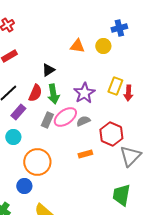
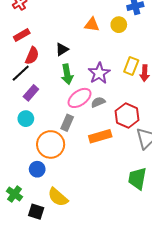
red semicircle: (35, 93) -> (32, 56), moved
gray rectangle: (47, 120) -> (67, 123), moved
orange rectangle: (85, 154) -> (100, 136), size x1.5

